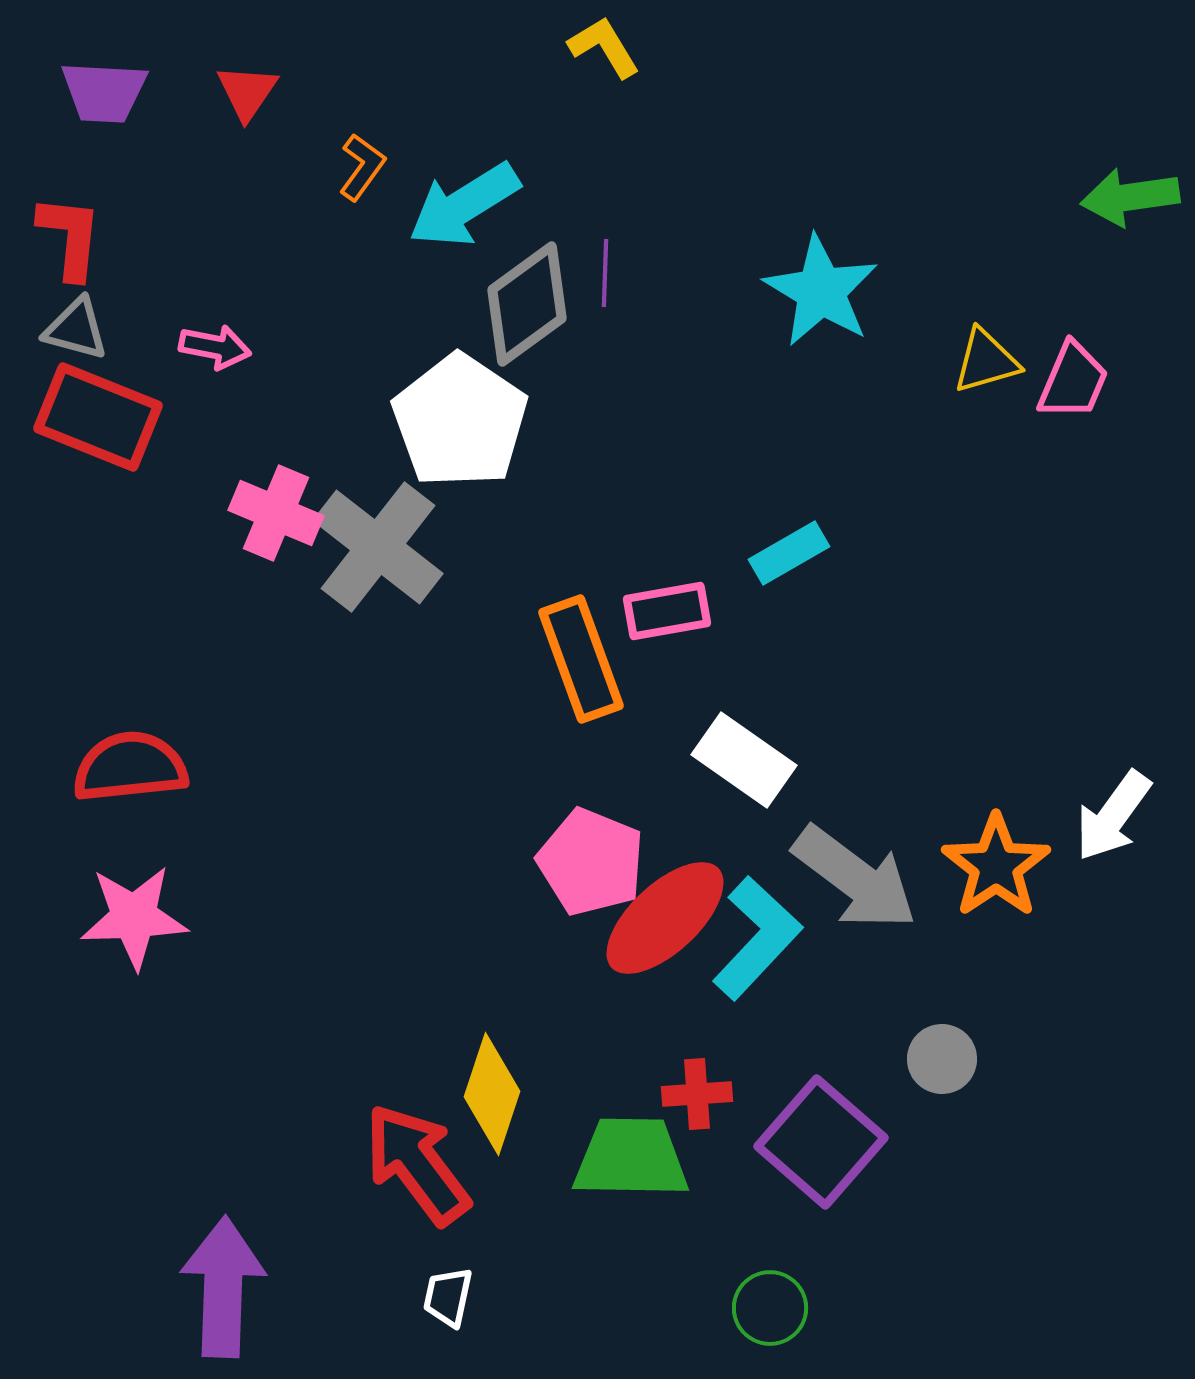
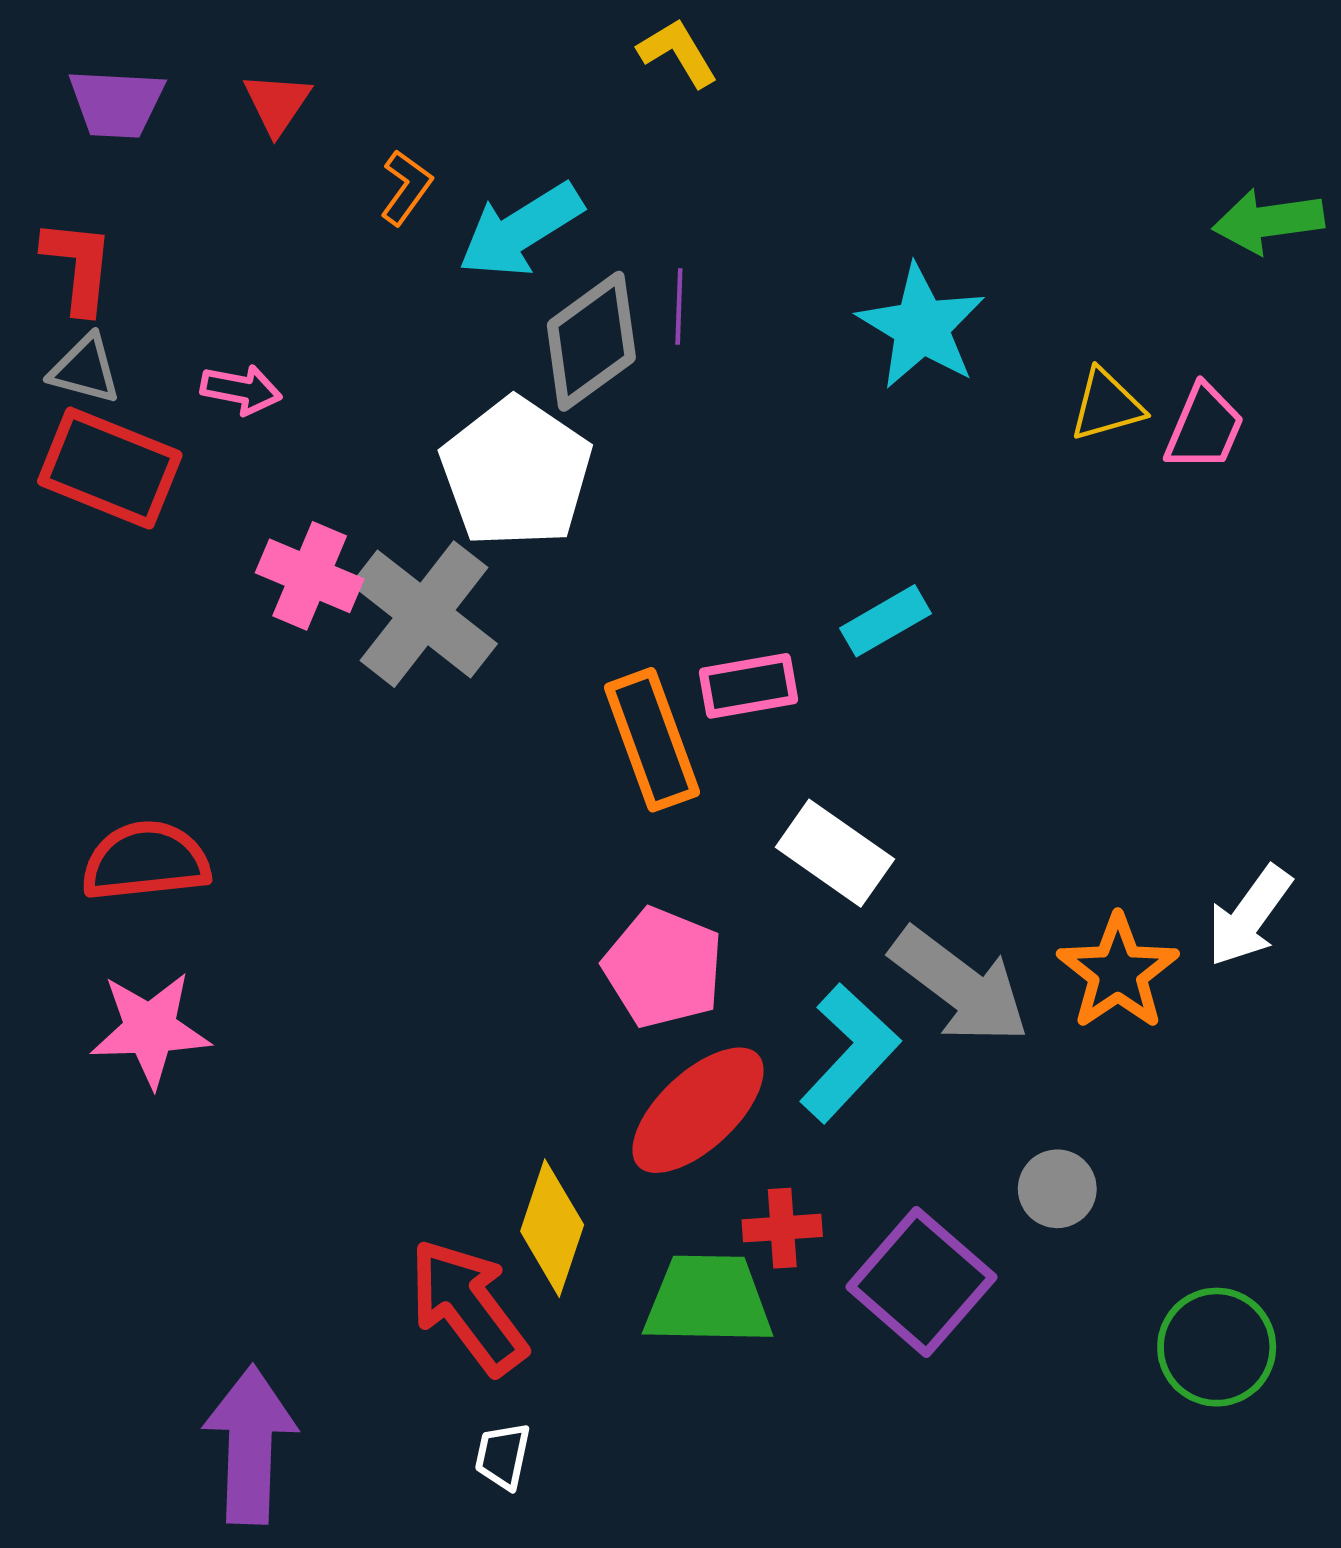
red ellipse: (665, 918) -> (698, 1110), moved
green circle: (770, 1308) -> (1217, 1347), moved, size x1.4

